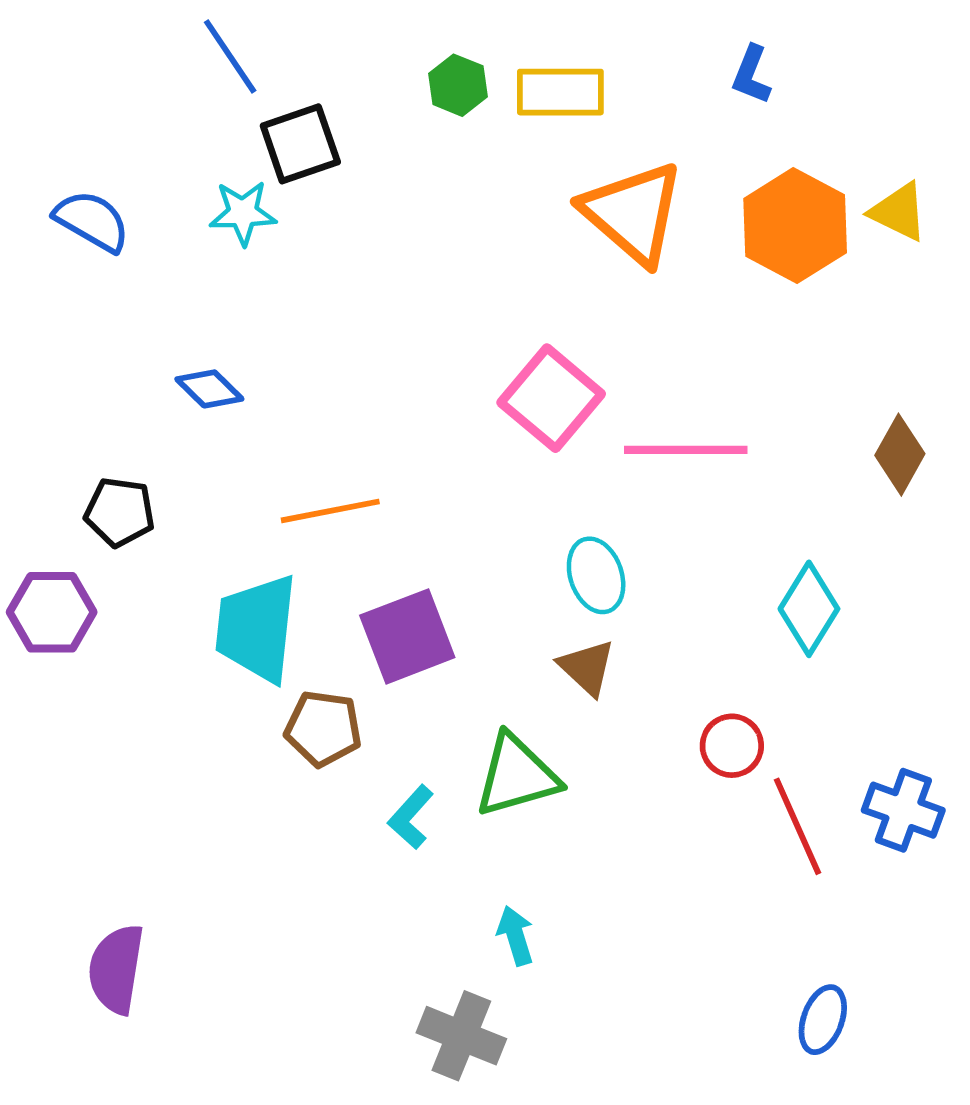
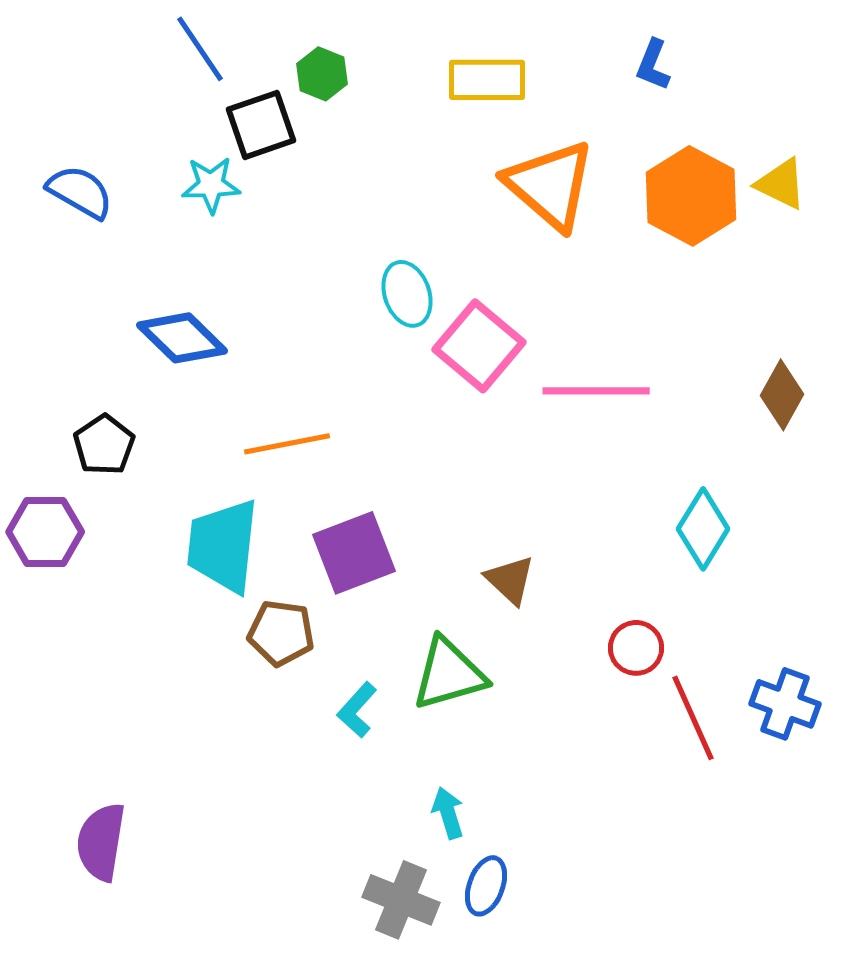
green hexagon: (458, 85) -> (322, 74), moved
blue diamond: (209, 389) -> (182, 338), size x1.5
black pentagon: (120, 512) -> (104, 445), turned 30
cyan ellipse: (596, 575) -> (407, 294), moved
blue ellipse: (823, 1020) -> (486, 886), moved

